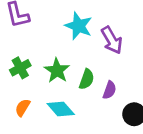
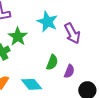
green star: (57, 70) -> (18, 37), moved

